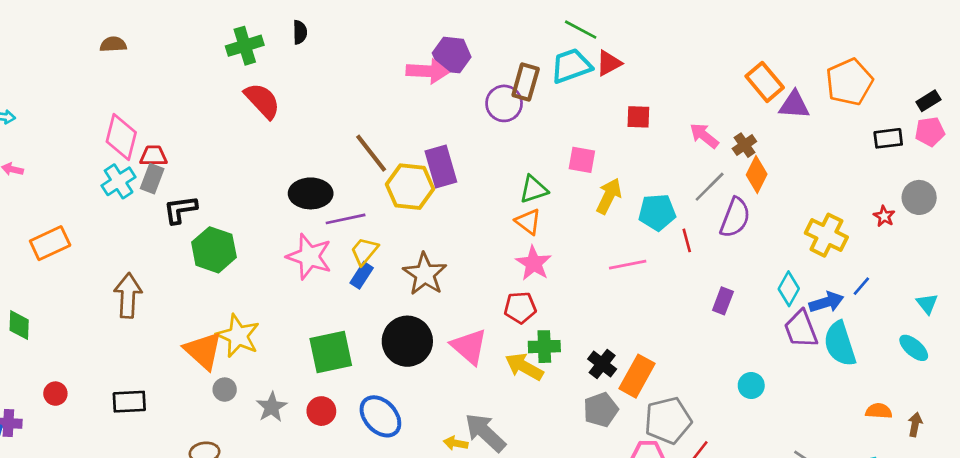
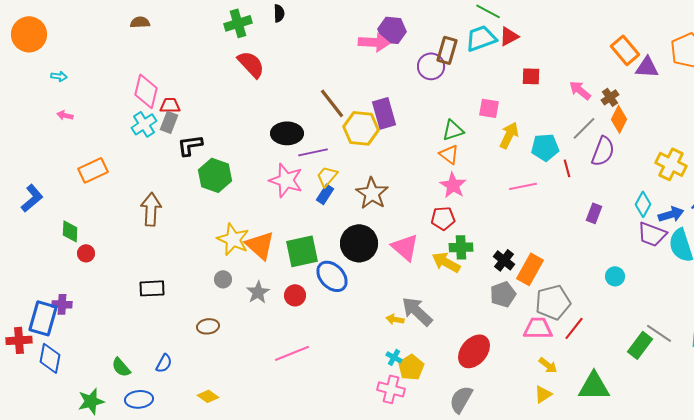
purple trapezoid: (801, 329) -> (652, 234), turned -48
orange triangle: (203, 351) -> (260, 245), moved
red circle: (55, 394) -> (86, 253), moved
blue ellipse: (380, 416) -> (332, 276), moved

